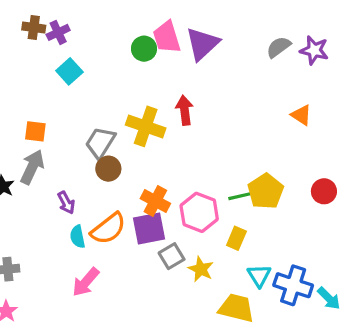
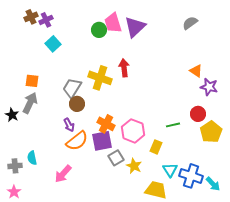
brown cross: (34, 28) -> (31, 17), turned -32
gray semicircle: (279, 47) -> (190, 23), moved
purple star: (314, 50) -> (209, 87), moved
yellow pentagon: (266, 191) -> (211, 132), moved
red circle: (324, 191) -> (198, 114), moved
green line: (240, 196) -> (173, 125), moved
purple arrow: (66, 203) -> (69, 125), moved
cyan semicircle: (78, 237) -> (32, 158), moved

